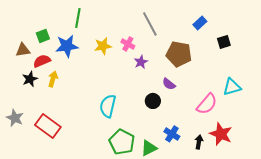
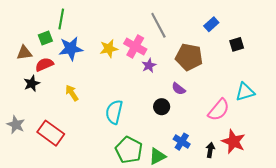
green line: (78, 18) -> (61, 19), moved
pink cross: (128, 44) -> (135, 46), size x1.5
yellow arrow: (53, 79) -> (72, 93), moved, turned -49

